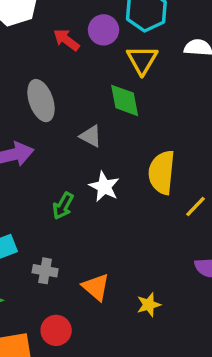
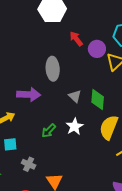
purple circle: (104, 30) -> (97, 49), moved
green diamond: (125, 100) -> (98, 100), moved

